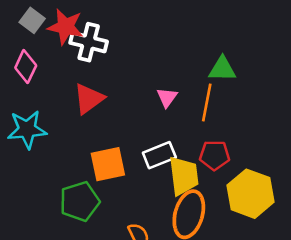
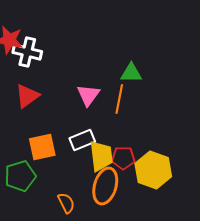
pink triangle: (167, 97) -> (88, 95), size x1.4
red pentagon: (215, 155) -> (123, 158), moved

